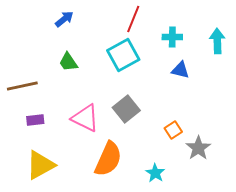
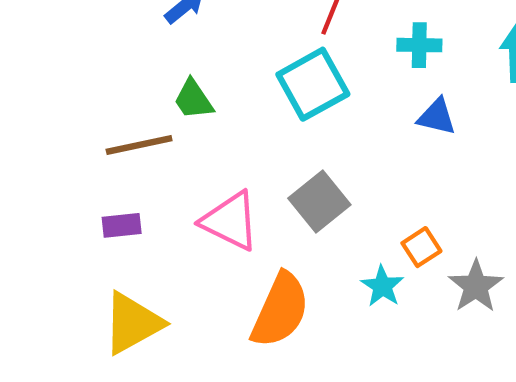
brown line: (22, 86) -> (139, 145), moved
cyan star: (155, 173) -> (382, 286), moved

